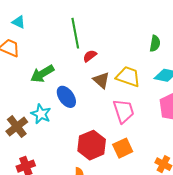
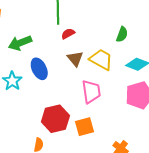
green semicircle: (155, 43) -> (122, 34), moved

